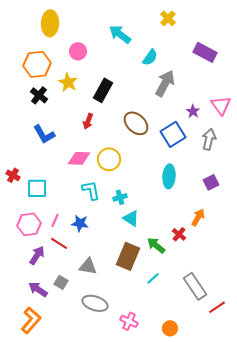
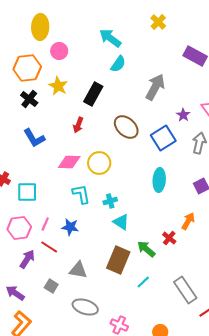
pink circle: (78, 51) -> (59, 51), moved
cyan semicircle: (150, 57) -> (118, 64), moved
purple arrow: (38, 289) -> (15, 293), moved

